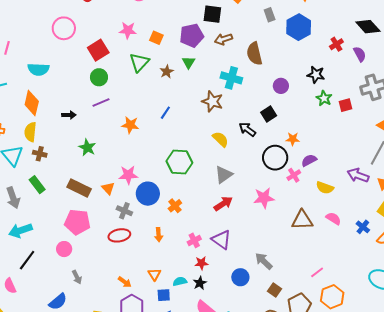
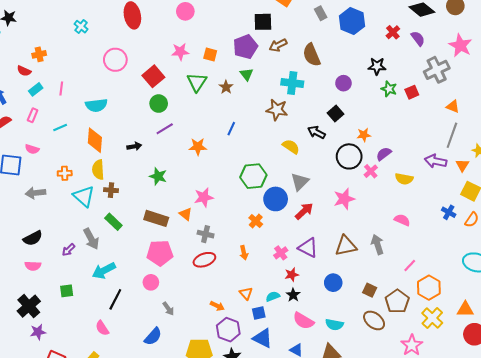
blue circle: (148, 194) -> (276, 199), moved
pink semicircle: (333, 219) -> (402, 220), moved
brown triangle: (302, 220) -> (346, 246), moved
gray arrow: (264, 261) -> (377, 244), moved, turned 36

